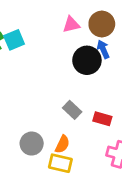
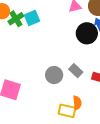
gray circle: (32, 144) -> (54, 75), moved
orange semicircle: (62, 144) -> (77, 103), moved, turned -32

